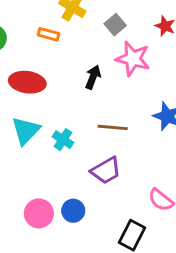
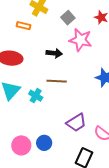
black arrow: (93, 77) -> (54, 53), turned 77
brown line: (113, 127) -> (57, 81), moved
purple trapezoid: (106, 170) -> (76, 123), moved

